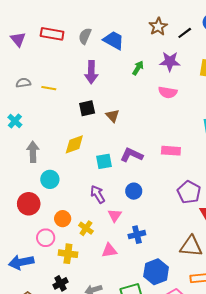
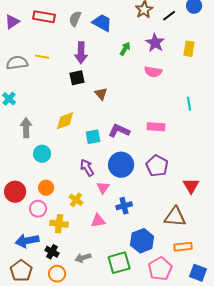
purple triangle: (18, 39) -> (12, 22), turned 35
purple star: (170, 62) -> (155, 43), turned 30
gray semicircle: (23, 83) -> (17, 63), size x1.5
yellow line: (49, 88) -> (42, 57), moved
black square: (87, 108) -> (77, 78), moved
blue circle: (134, 191) -> (121, 165), size x1.6
purple pentagon: (189, 192) -> (157, 166), moved
red circle: (29, 204) -> (15, 192), moved
orange circle: (63, 219) -> (46, 188), moved
blue arrow: (21, 262) -> (27, 241), moved
black cross: (61, 283) -> (52, 252), turned -32

